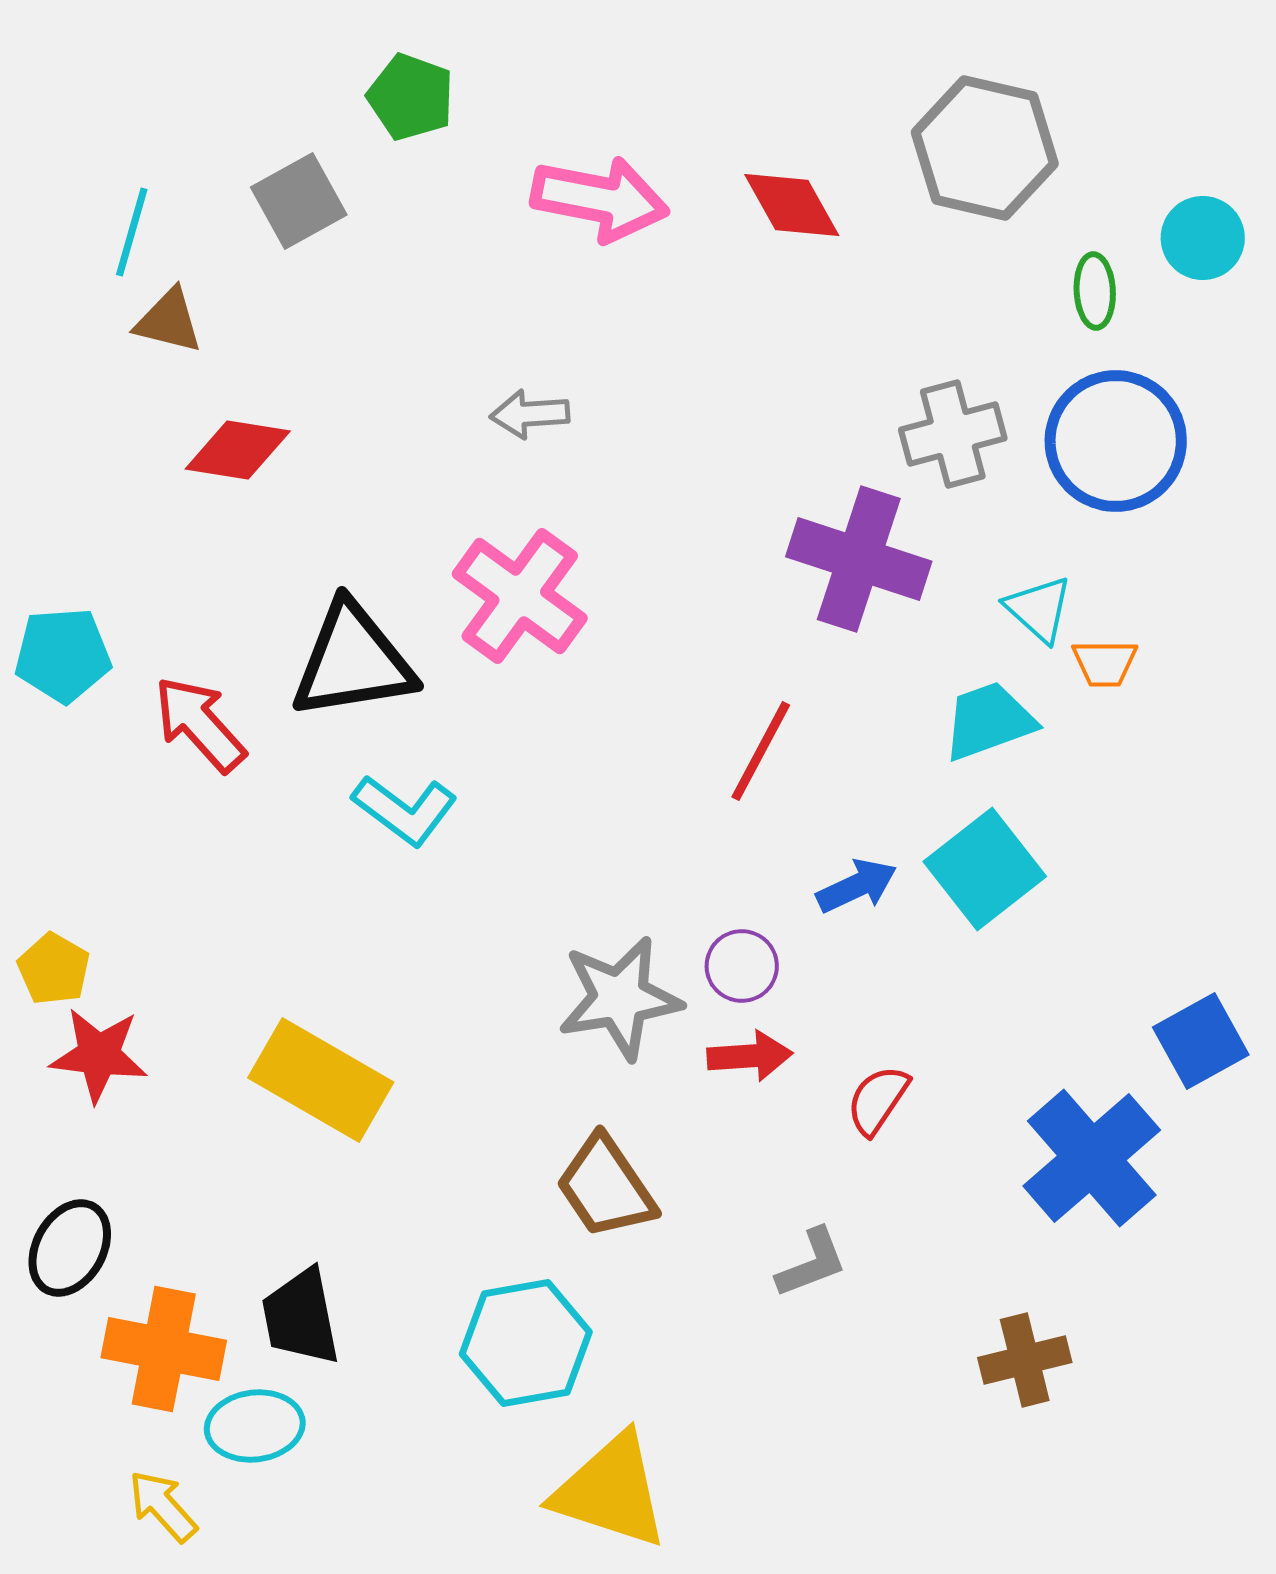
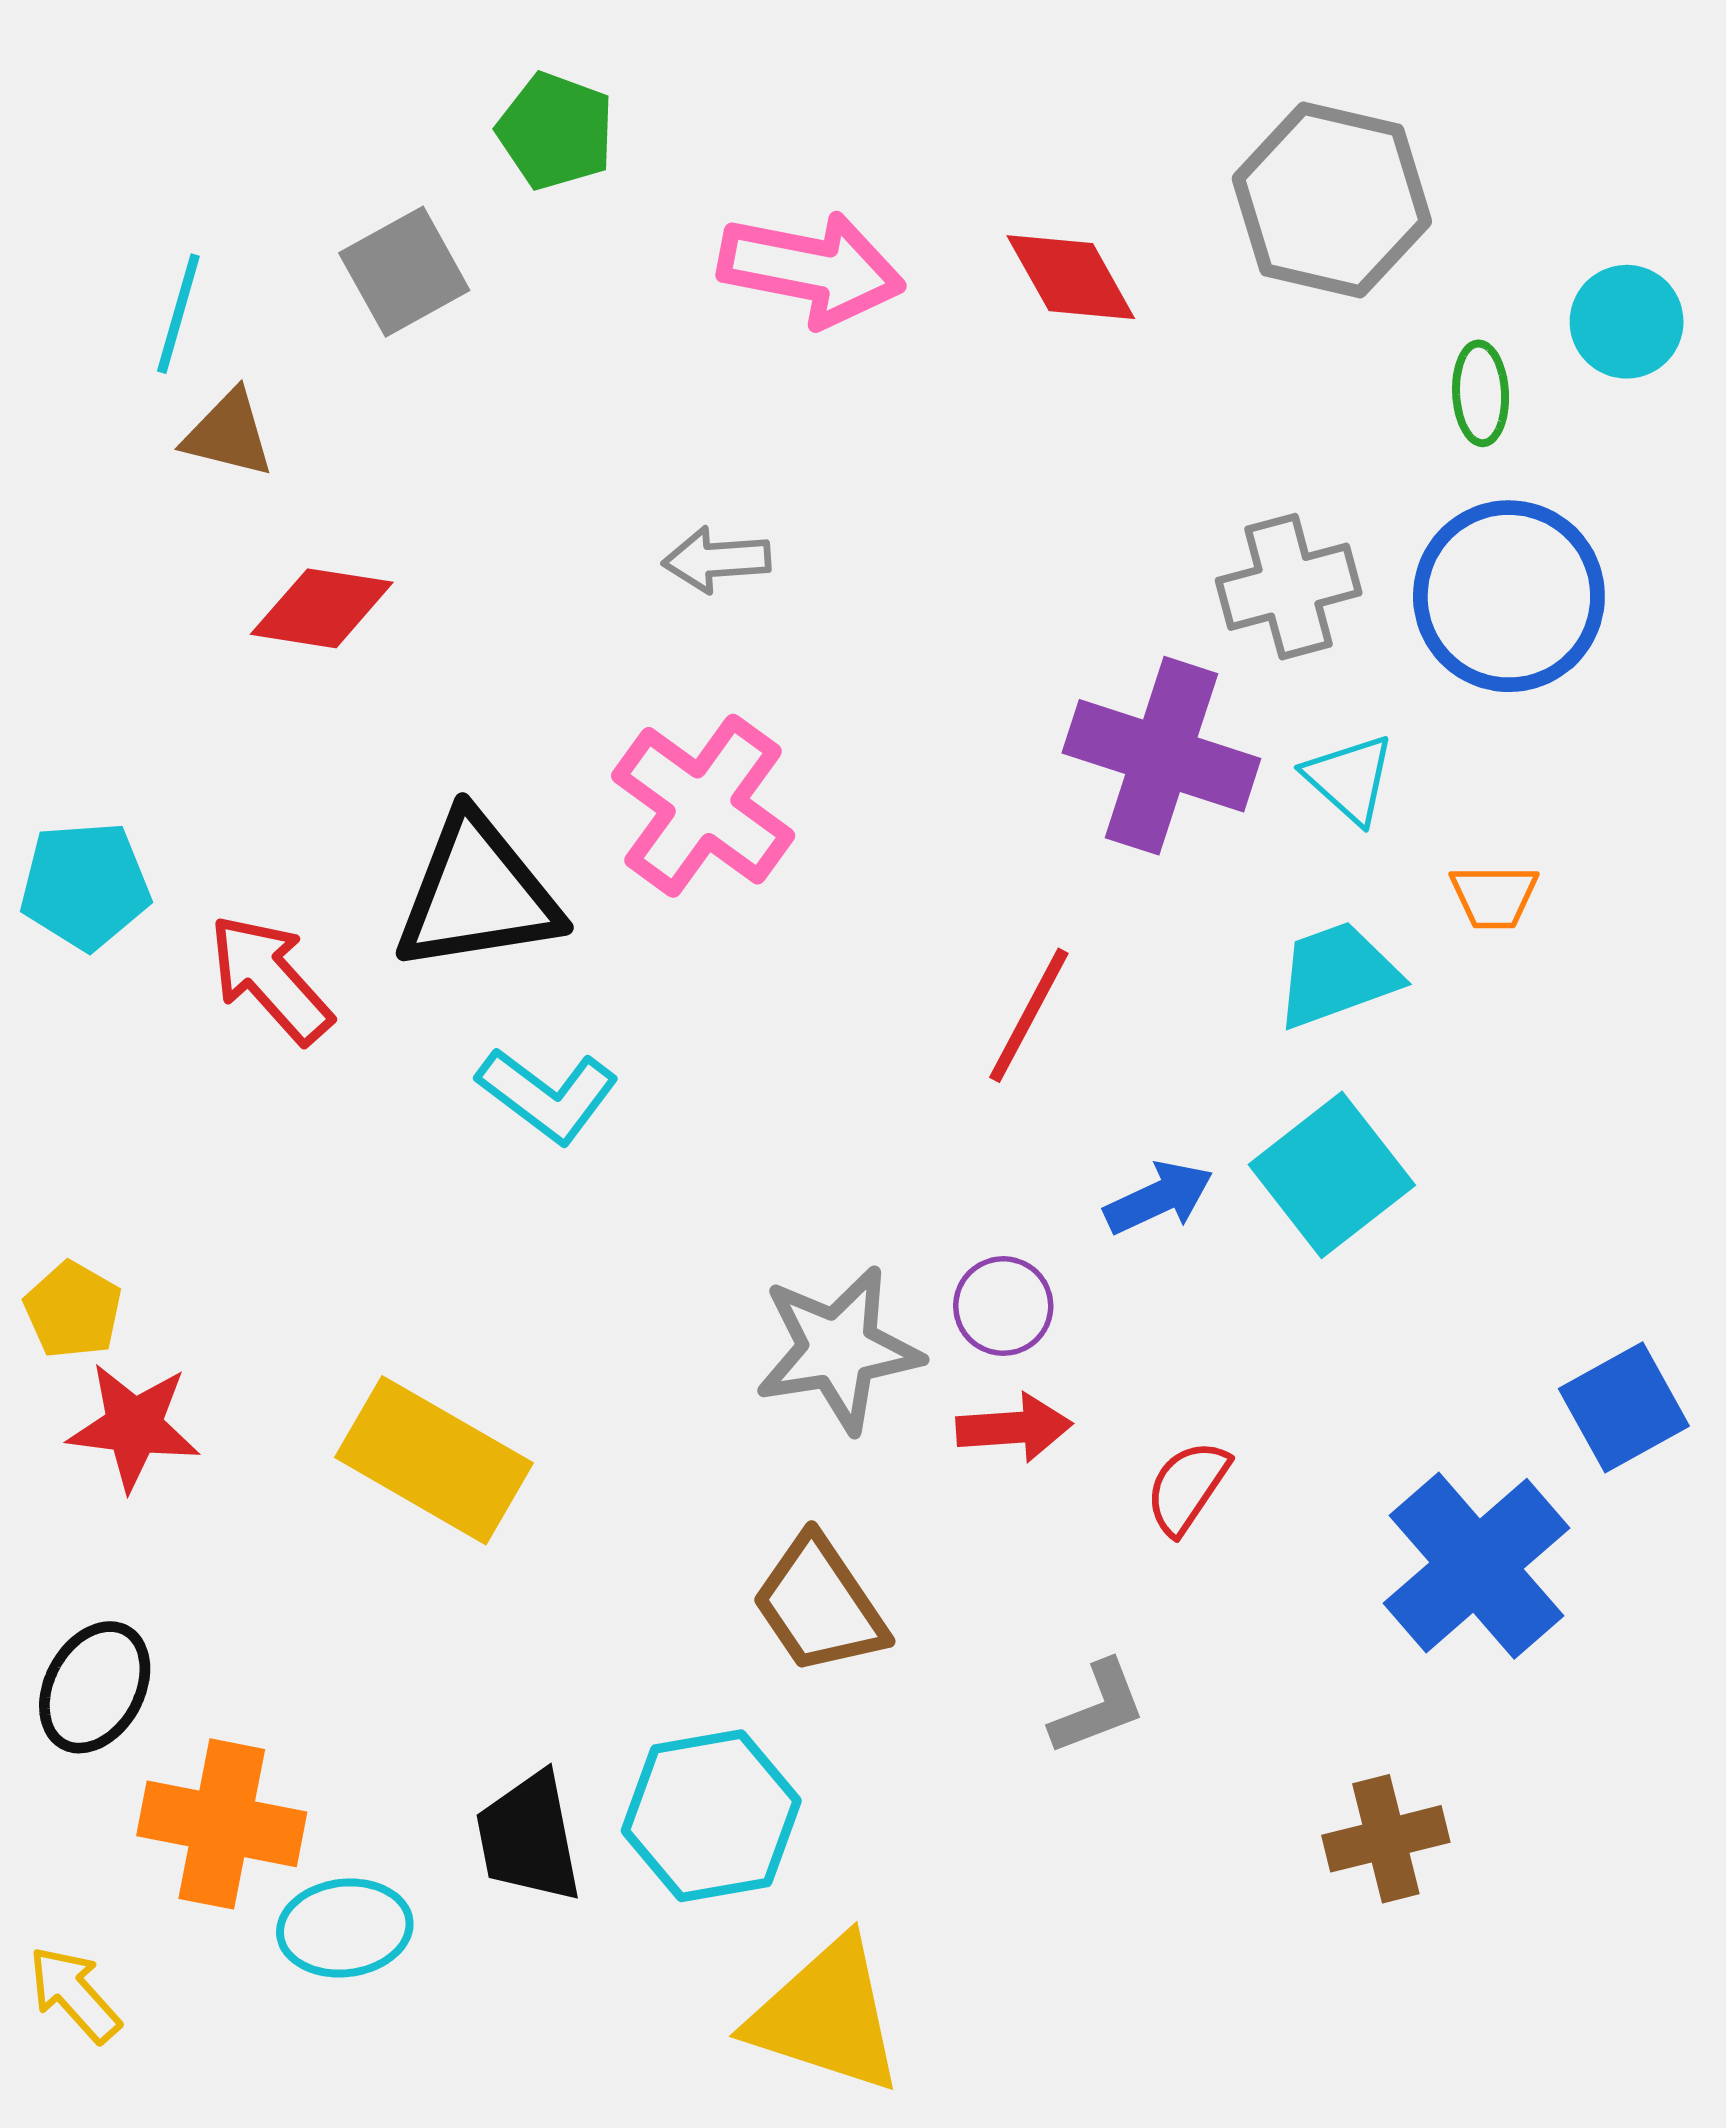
cyan triangle: (1039, 609) -> (1349, 779), moved
black trapezoid: (301, 1317) -> (529, 1837), moved
yellow arrow: (163, 1506) -> (74, 1994), moved

